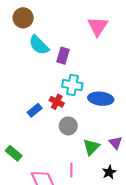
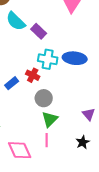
purple rectangle: (63, 56) -> (39, 31), turned -63
blue ellipse: (101, 99) -> (75, 58), moved
green triangle: (91, 147) -> (50, 119), moved

